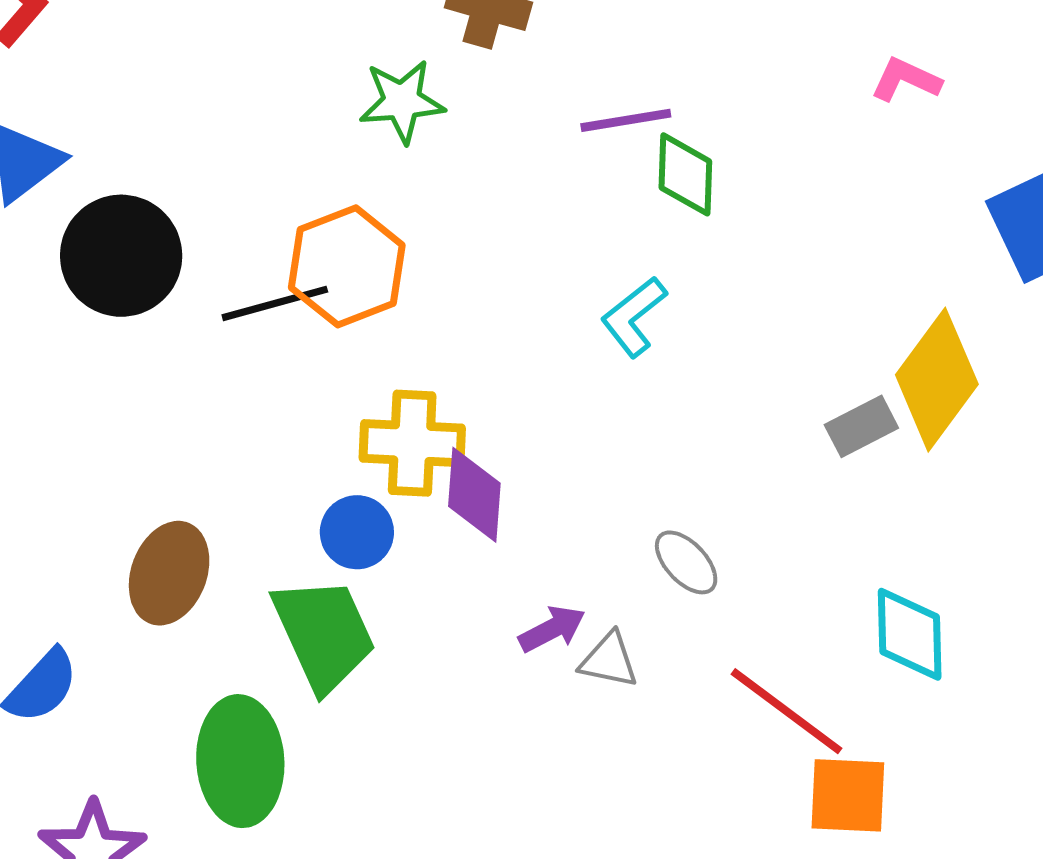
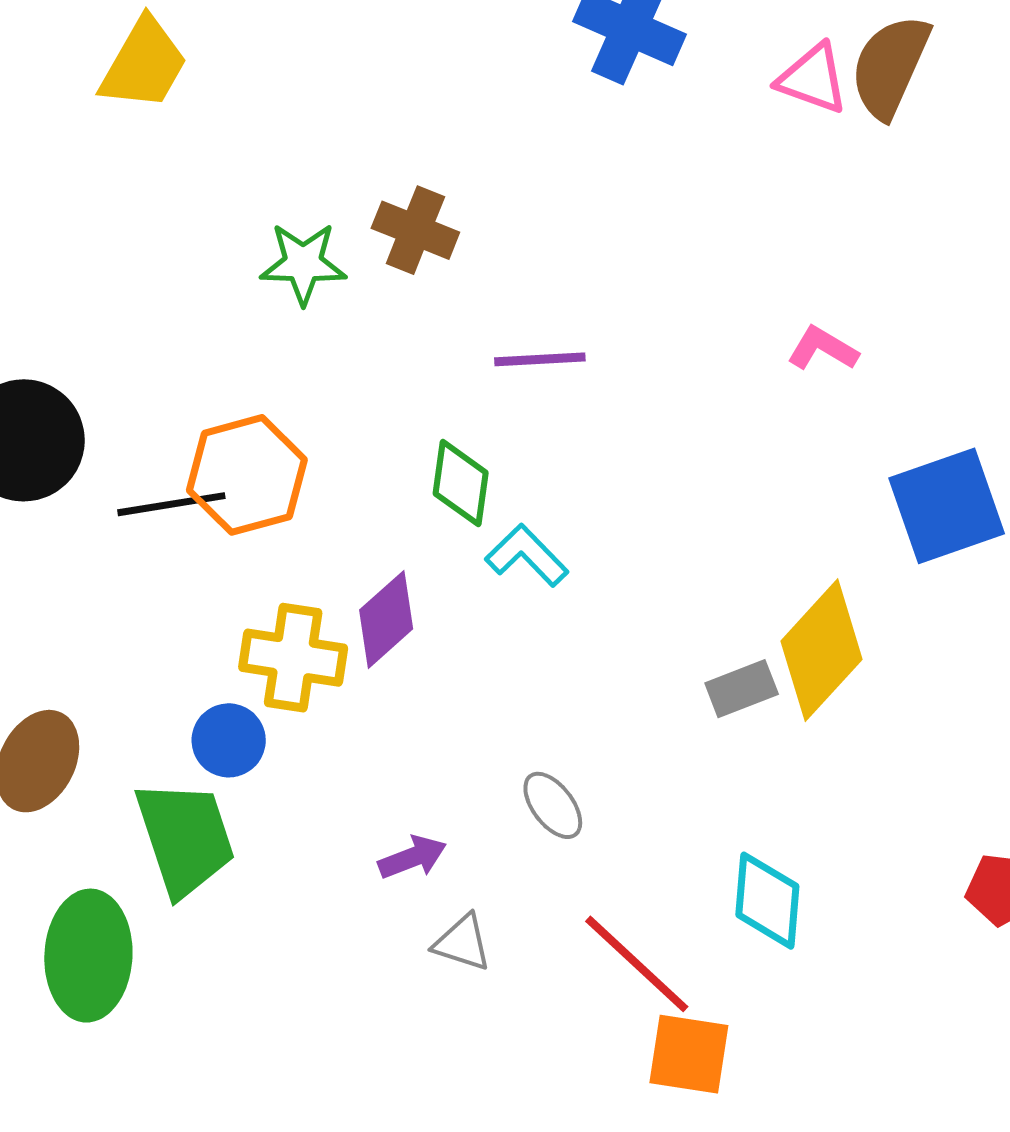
green star: (402, 101) -> (303, 263), moved
green diamond: (685, 174) -> (461, 483), moved
cyan L-shape: (634, 317) -> (527, 555), turned 78
purple diamond: (474, 495) -> (386, 619), moved, turned 38
gray triangle: (609, 660) -> (462, 943), moved

